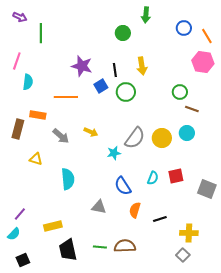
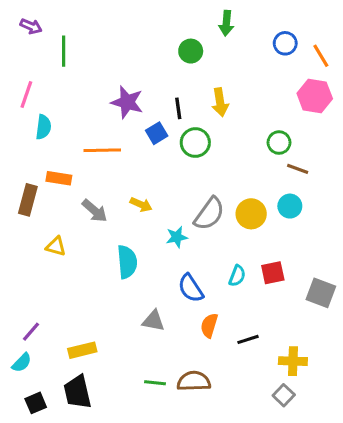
cyan semicircle: (68, 179) -> (127, 262), moved
black trapezoid: (68, 250) -> (78, 392), moved

